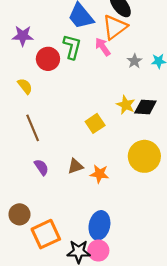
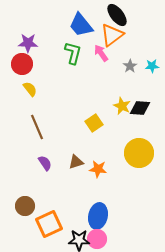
red circle: (48, 59) -> (22, 64), moved

